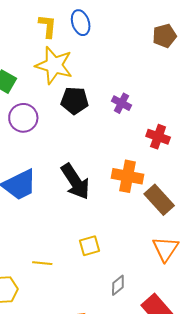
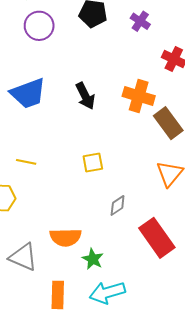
black arrow: (75, 182) -> (85, 96), size x0.7
yellow line: (42, 263) -> (26, 162), moved

